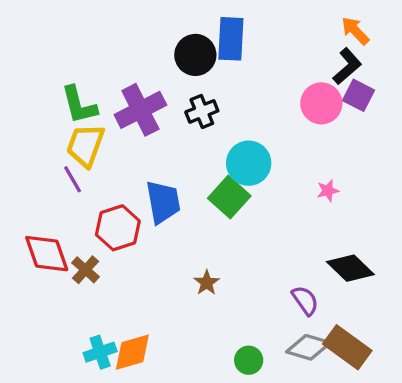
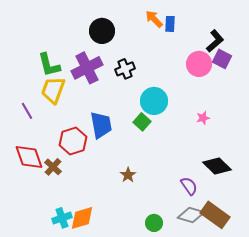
orange arrow: (355, 31) -> (154, 19), moved
blue rectangle: (231, 39) -> (170, 24), moved, size x0.6
black circle: (195, 55) -> (102, 31), moved
purple line: (73, 179) -> (27, 111), moved
green square: (229, 197) -> (142, 122), size x0.7

